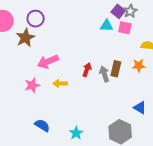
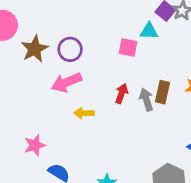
purple circle: (36, 19) -> (70, 49), moved
pink square: (125, 28) -> (128, 48), moved
pink star: (32, 85) -> (35, 145), moved

